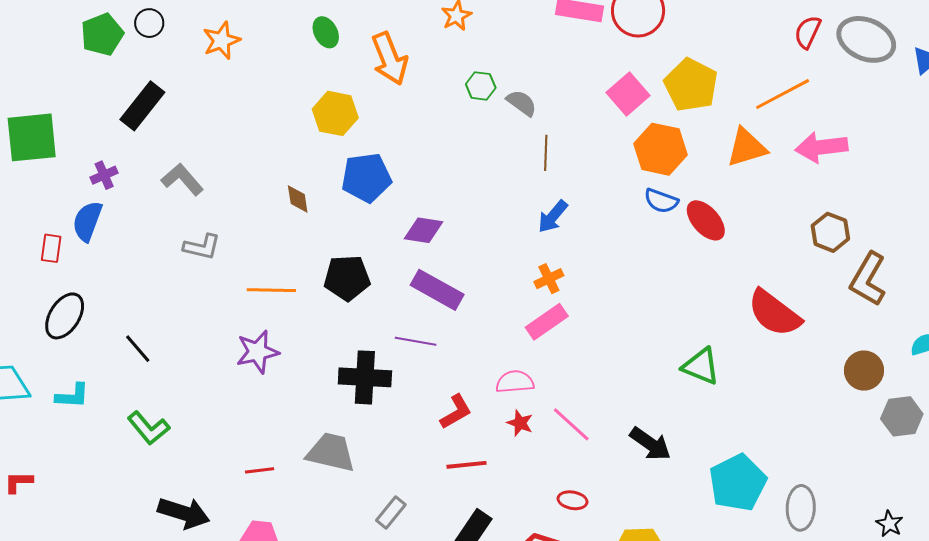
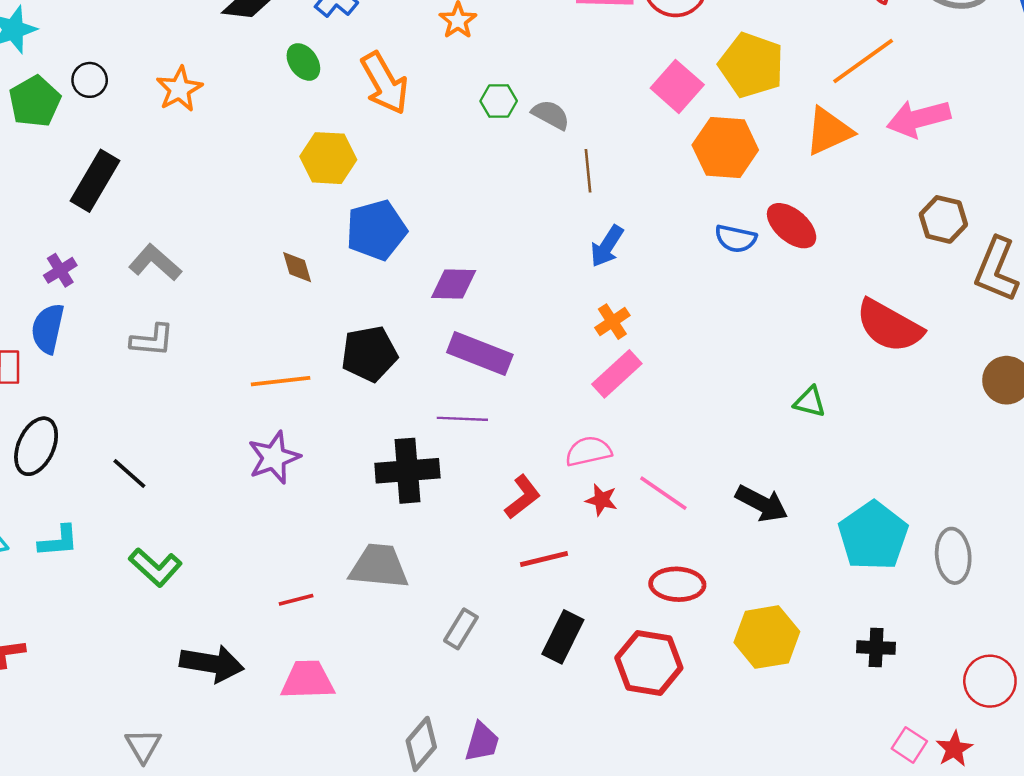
blue semicircle: (661, 201) -> (736, 239), moved
gray L-shape: (202, 247) -> (152, 340), moved
green triangle: (701, 366) -> (810, 402), size x0.7
red ellipse: (573, 500) -> (677, 584), size x1.5

